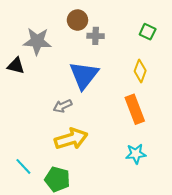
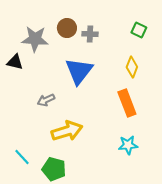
brown circle: (77, 20) -> (67, 28), moved
gray arrow: (63, 106) -> (46, 100), moved

